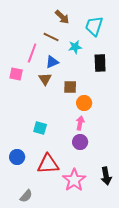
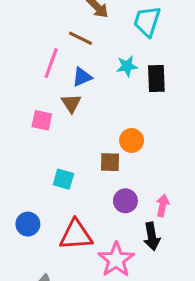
cyan star: (75, 47) -> (127, 66), moved
pink square: (16, 74) -> (42, 120), moved
brown square: (70, 87) -> (110, 162), moved
pink arrow: (80, 123) -> (163, 205), moved
black arrow: (106, 176) -> (152, 236), moved

